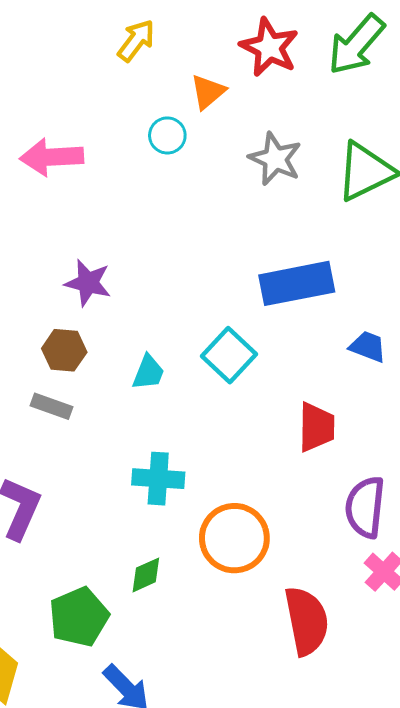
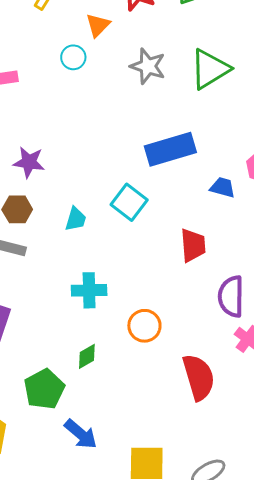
orange circle: (234, 538) -> (144, 326), size x0.7

